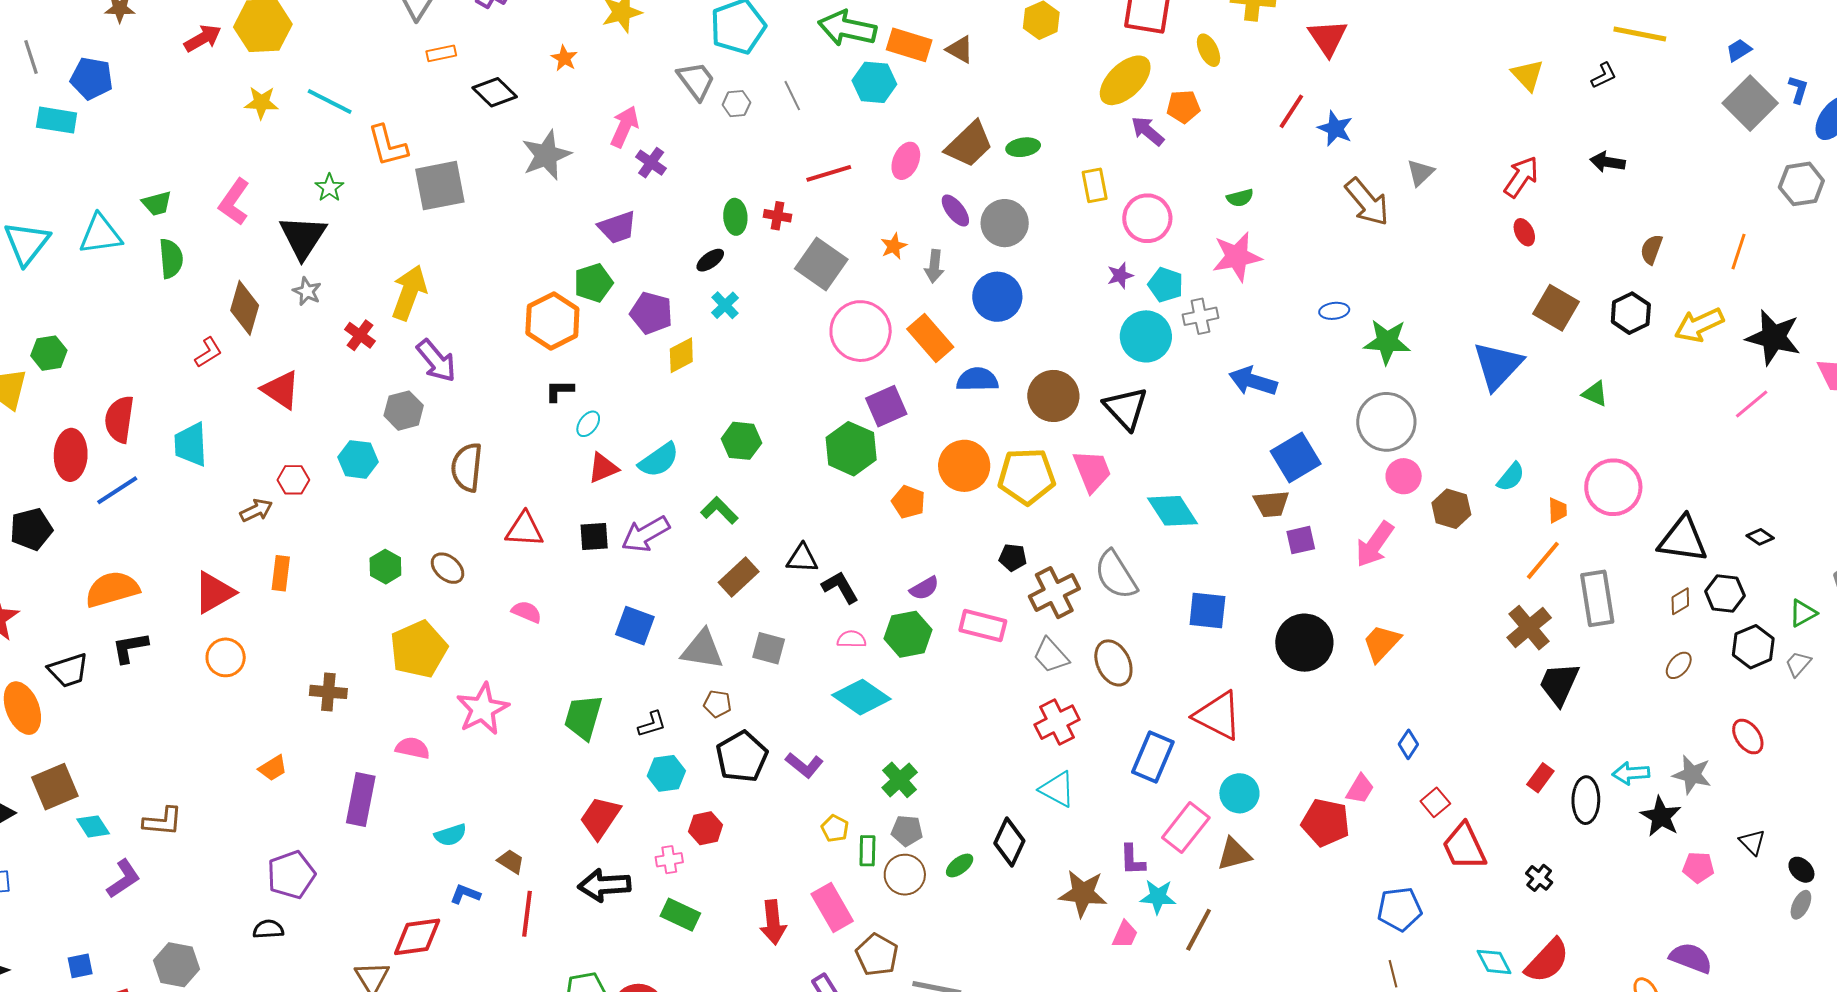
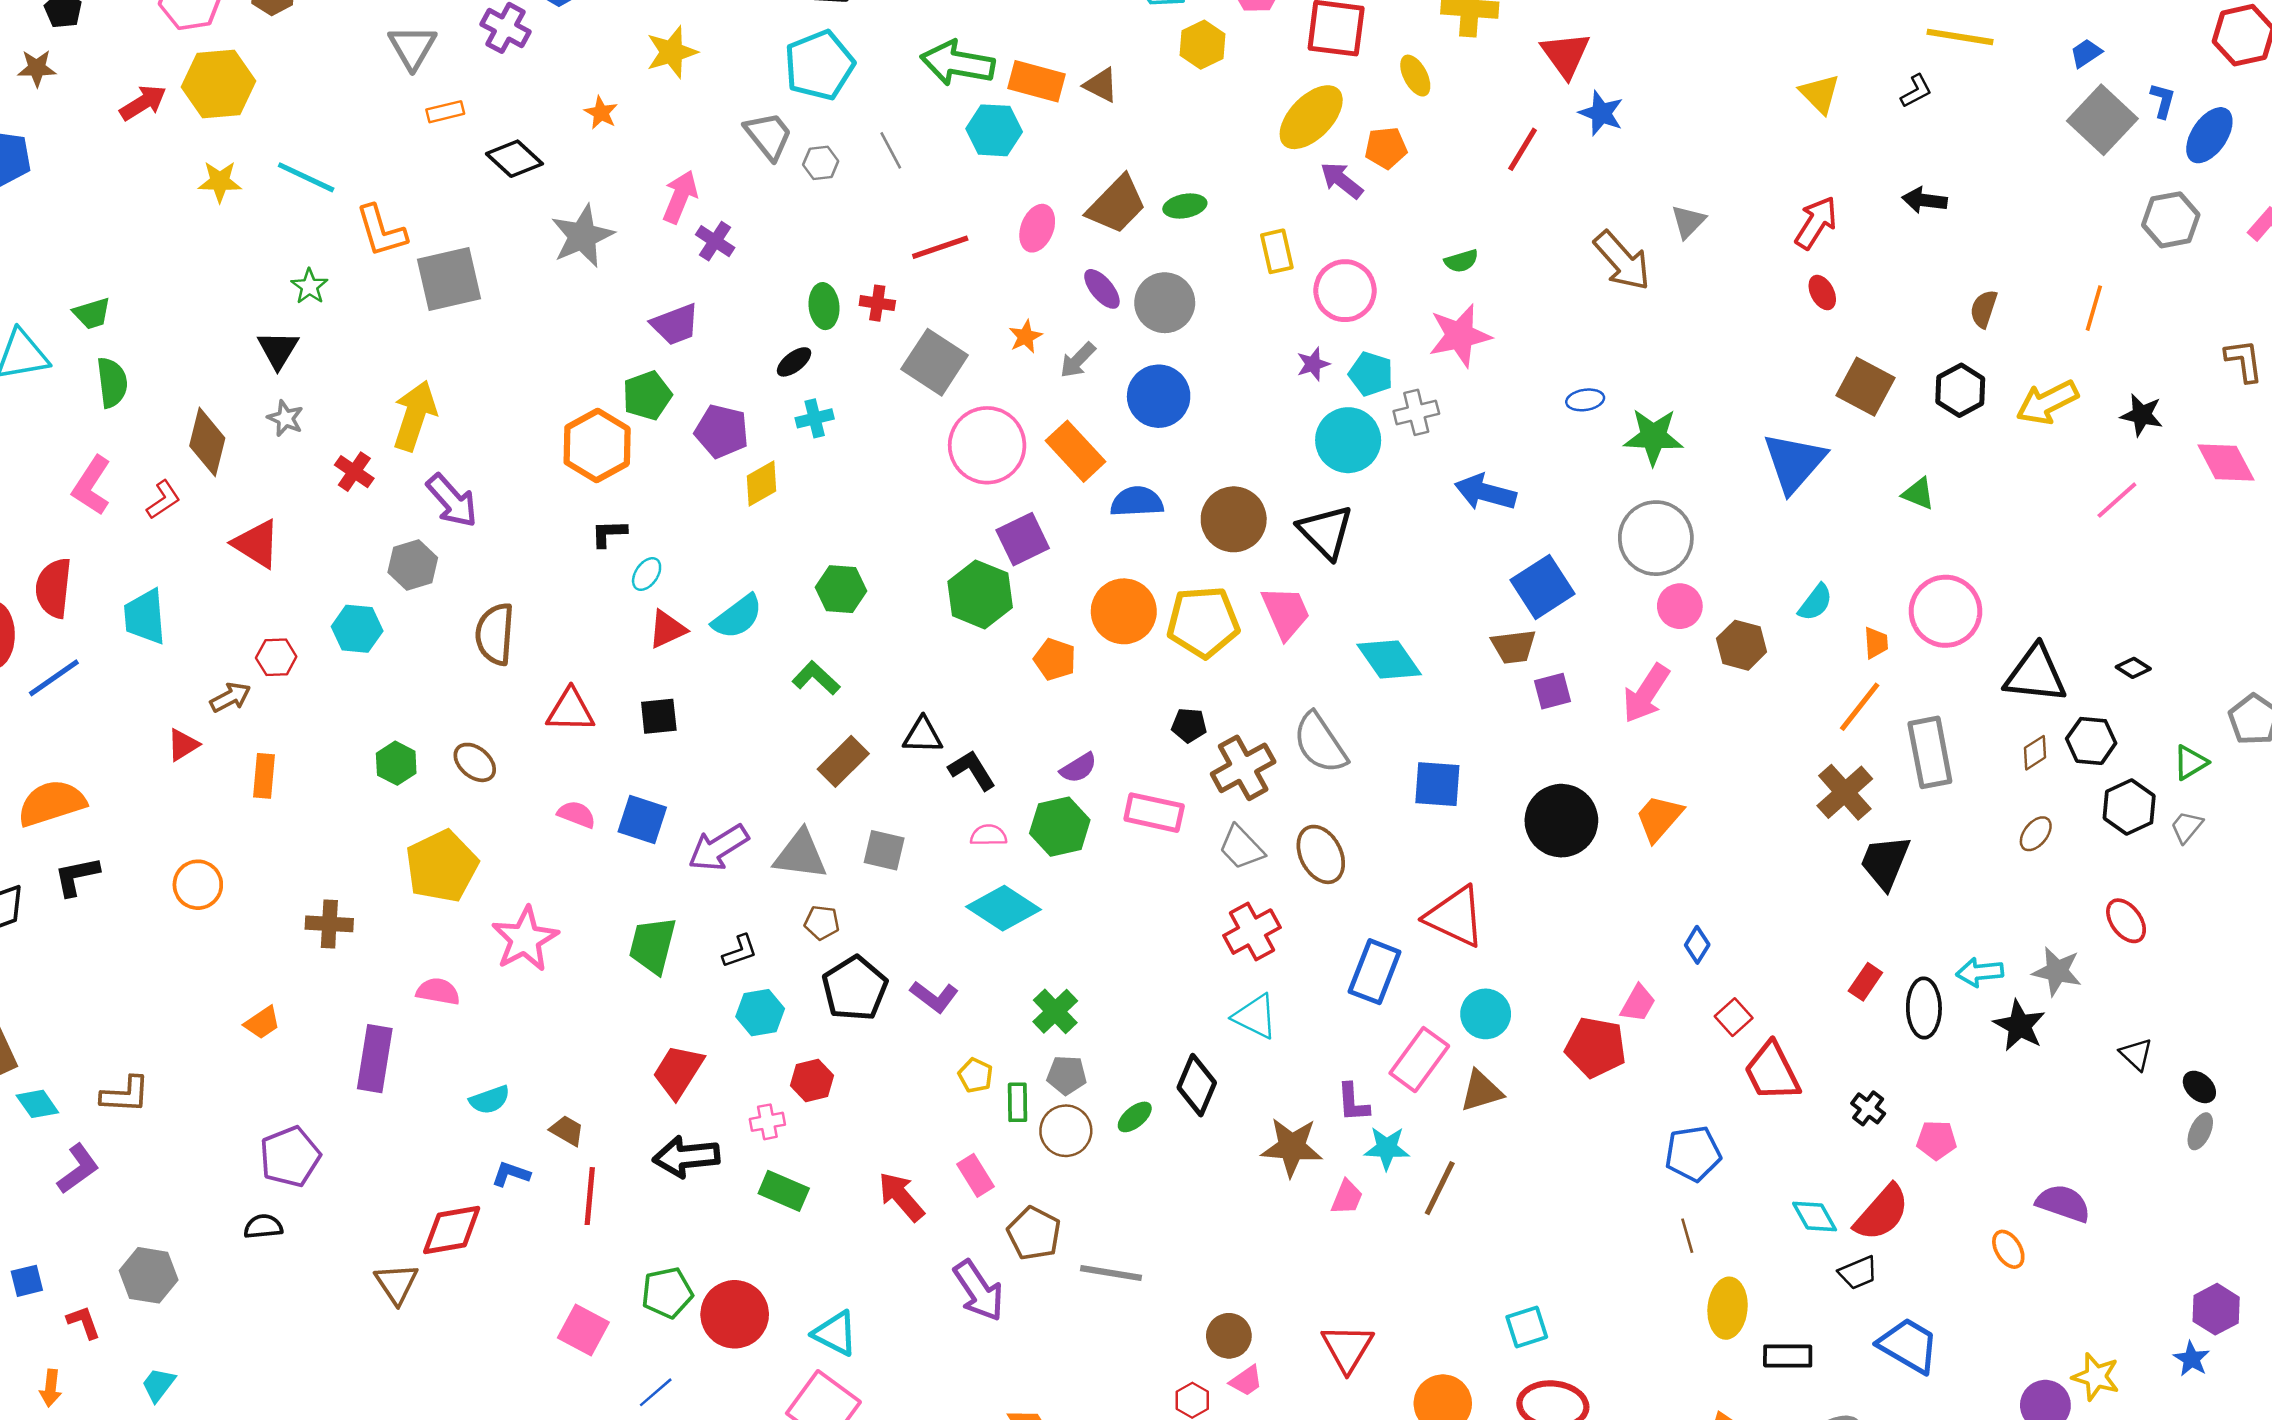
blue star: (1335, 128) -> (1601, 113), moved
pink L-shape: (234, 202) -> (92, 486), moved
black triangle: (303, 237) -> (278, 350), size x0.7
gray arrow: (934, 266) -> (1078, 360), turned 40
cyan cross: (725, 305) -> (815, 418), turned 32
black star: (1773, 337) -> (2142, 415), size x0.6
purple arrow: (645, 534) -> (718, 848), moved
red triangle: (214, 592) -> (183, 745), moved, size x0.6
blue square: (635, 626) -> (642, 819), moved
pink pentagon: (1698, 867) -> (1937, 1140), moved
pink rectangle: (832, 907) -> (975, 1175), size x0.7
red arrow: (773, 922) -> (901, 1197), turned 147

